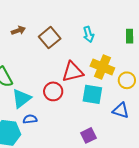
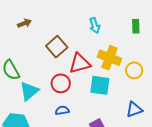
brown square: (50, 38) -> (57, 47), moved
blue triangle: (121, 110) -> (134, 109), moved, turned -36
blue semicircle: (30, 119) -> (62, 110), moved

